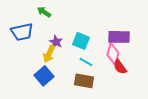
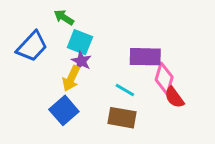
blue trapezoid: (22, 32) -> (32, 46), turned -35
purple rectangle: (119, 37) -> (145, 57), moved
cyan square: (81, 41) -> (80, 42), moved

